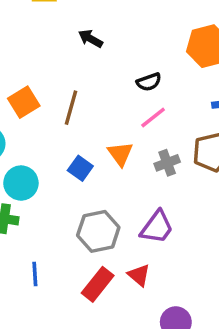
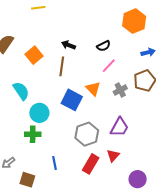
black arrow: (91, 39) -> (68, 45), moved
orange square: (24, 102) -> (34, 55), moved
blue square: (80, 168) -> (72, 100), size x1.5
red triangle: (139, 275) -> (113, 156), turned 40

